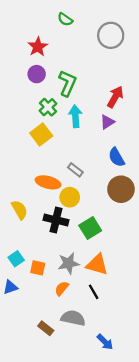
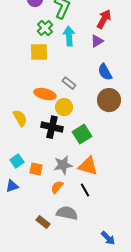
yellow square: (41, 135) -> (39, 52), turned 36
blue arrow: (105, 342) -> (108, 238), moved

